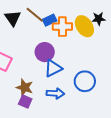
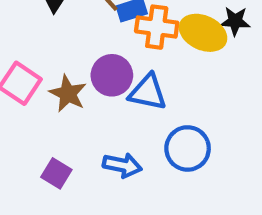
yellow ellipse: (84, 26) -> (203, 33), turned -40
blue triangle: (53, 68) -> (148, 92), moved, turned 30
brown star: (25, 87) -> (68, 94), moved

